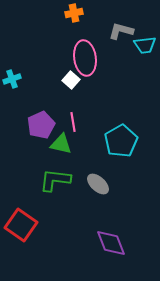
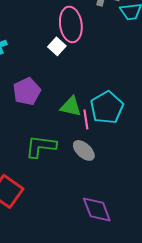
pink line: (73, 122) -> (86, 119), moved
green triangle: (61, 144) -> (71, 106), moved

